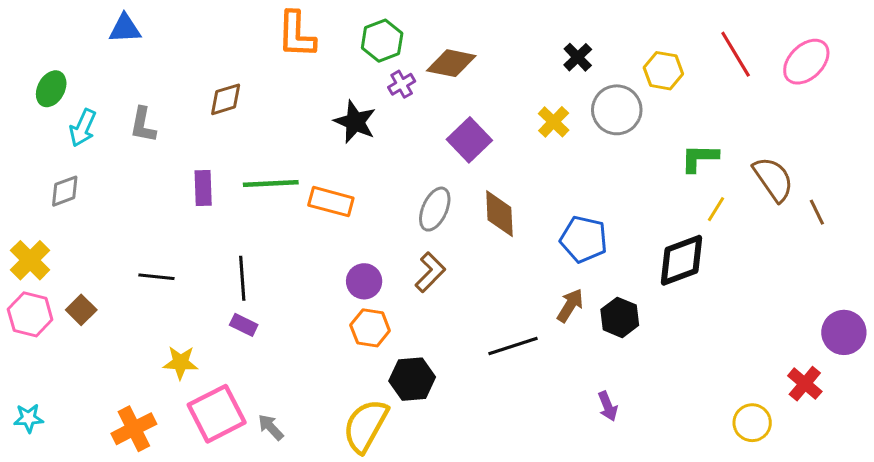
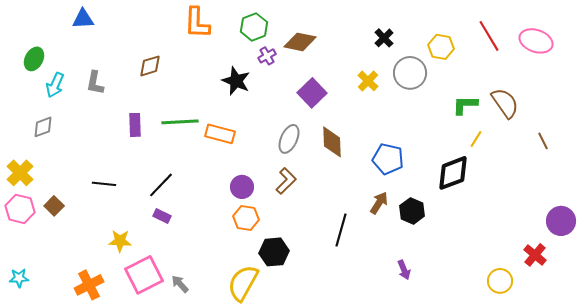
pink ellipse: (806, 62) -> (536, 41), turned 64
brown semicircle: (773, 179) -> (505, 103), moved
black line: (242, 278) -> (161, 185), turned 48
black line: (513, 346) -> (341, 230), turned -56

